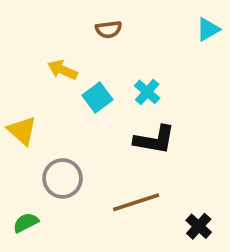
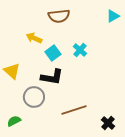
brown semicircle: (109, 29) -> (59, 16), size x1.5
black L-shape: (155, 140) -> (52, 77), moved

